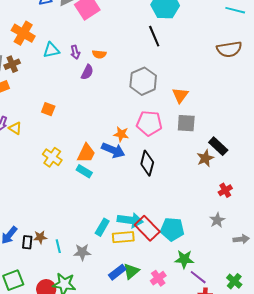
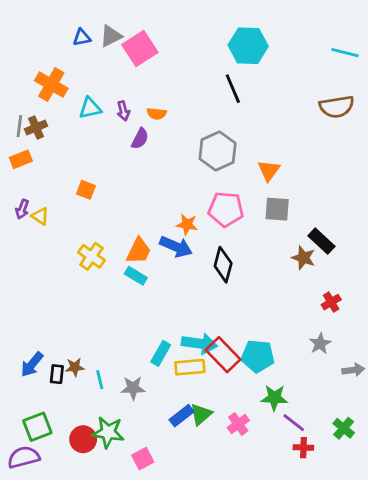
brown star: (205, 158) -> (303, 258), turned -30

